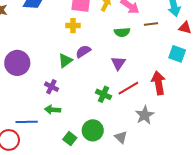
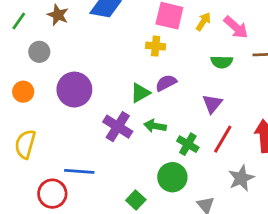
purple cross: (51, 87) -> (118, 127), size x1.5
red line: (128, 88) -> (223, 139), turned -35
green arrow: (53, 110) -> (155, 126), moved
green circle: (93, 130) -> (172, 177), moved

